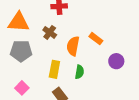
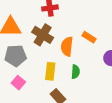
brown cross: (50, 32) -> (43, 35), size x1.5
pink square: (22, 88) -> (18, 83), moved

